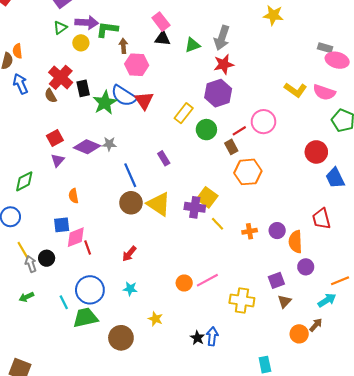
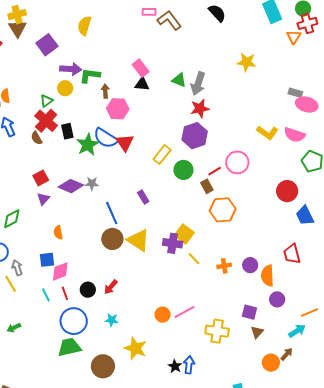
green triangle: (60, 28) -> (47, 101), moved
green triangle: (192, 45) -> (179, 80), moved, turned 42
red line: (88, 247) -> (65, 293), moved
black circle: (47, 258) -> (88, 290), moved
gray arrow: (31, 264) -> (17, 268), moved
purple square: (276, 280) -> (249, 312), turned 35
cyan line: (64, 302) -> (46, 295), moved
yellow star: (155, 319) -> (135, 348), size x1.6

